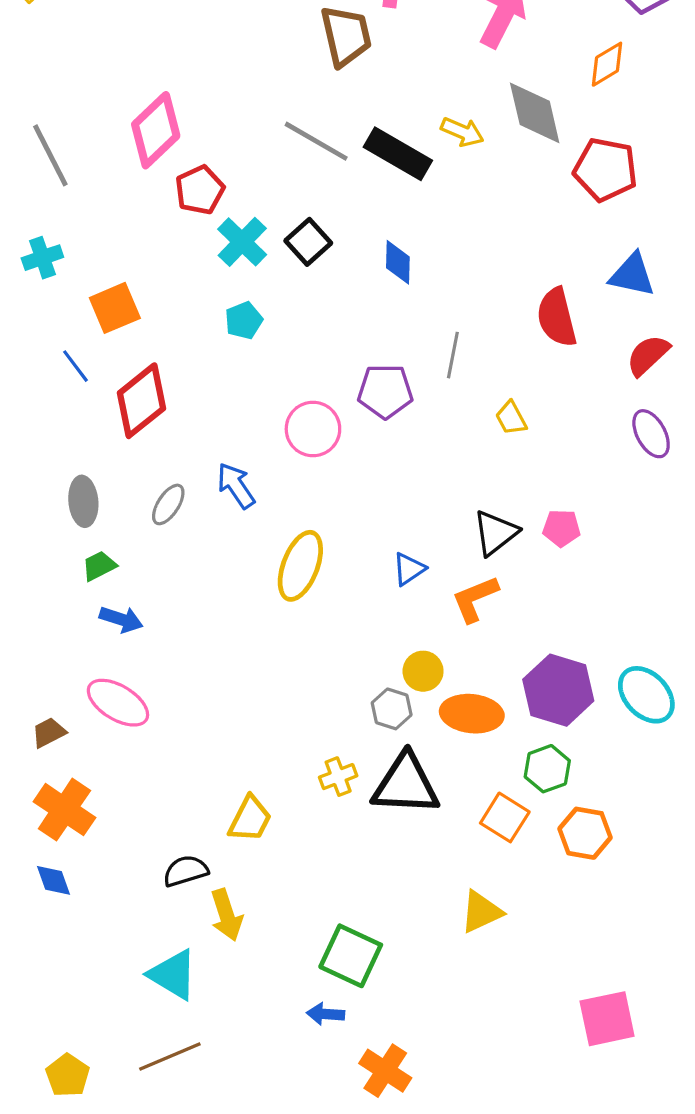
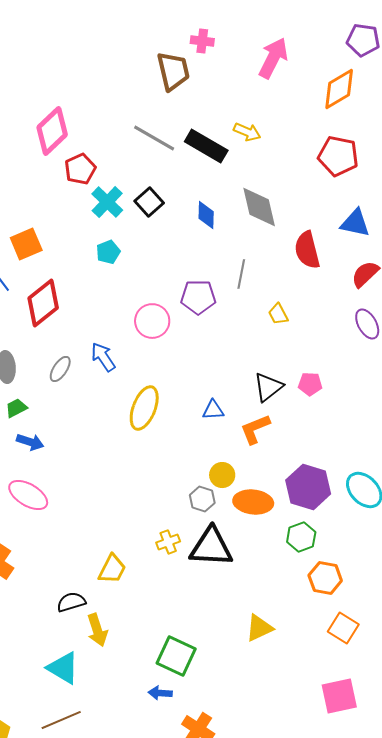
orange diamond: (607, 64) -> (339, 89), size x1.4
gray diamond: (535, 113) -> (259, 207), moved
blue triangle: (409, 569) -> (213, 410), turned 30
orange square: (505, 817) -> (343, 628), moved

